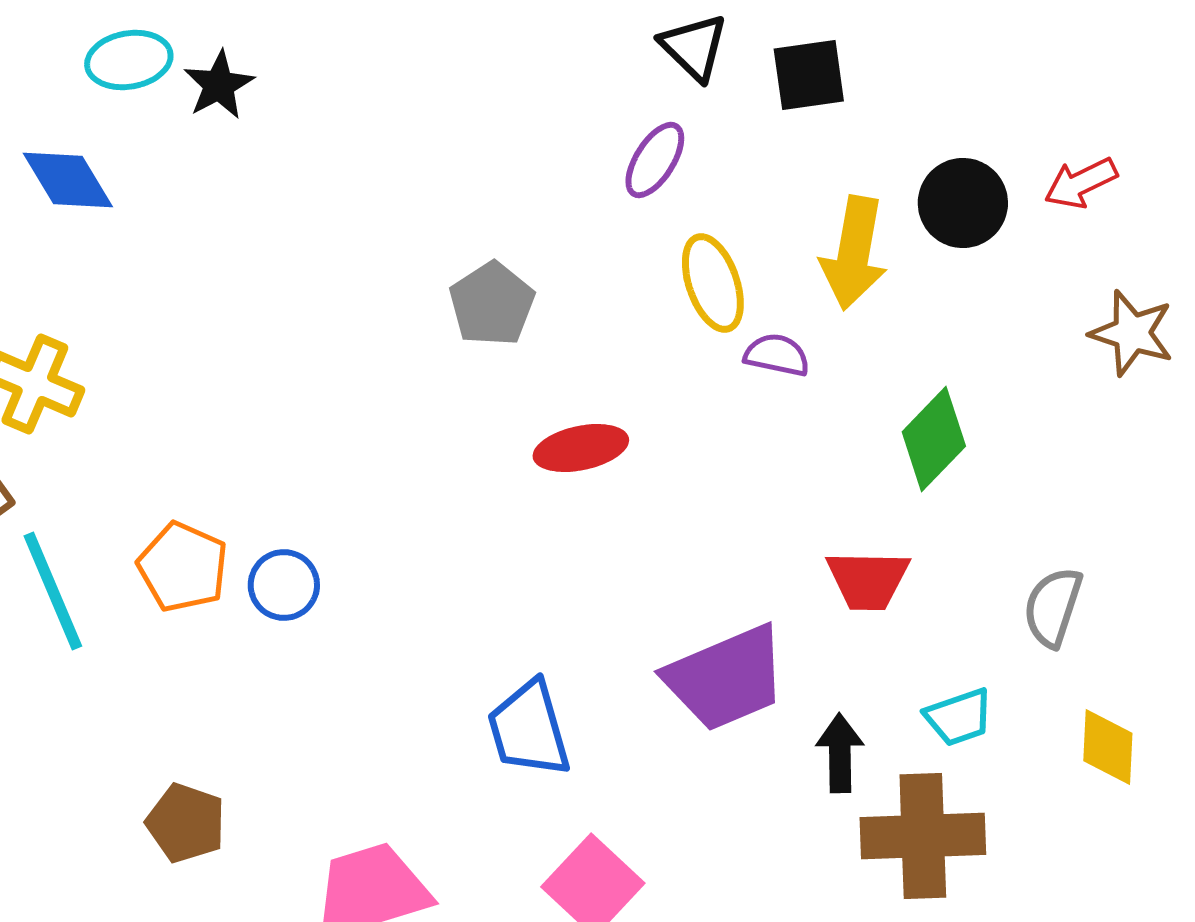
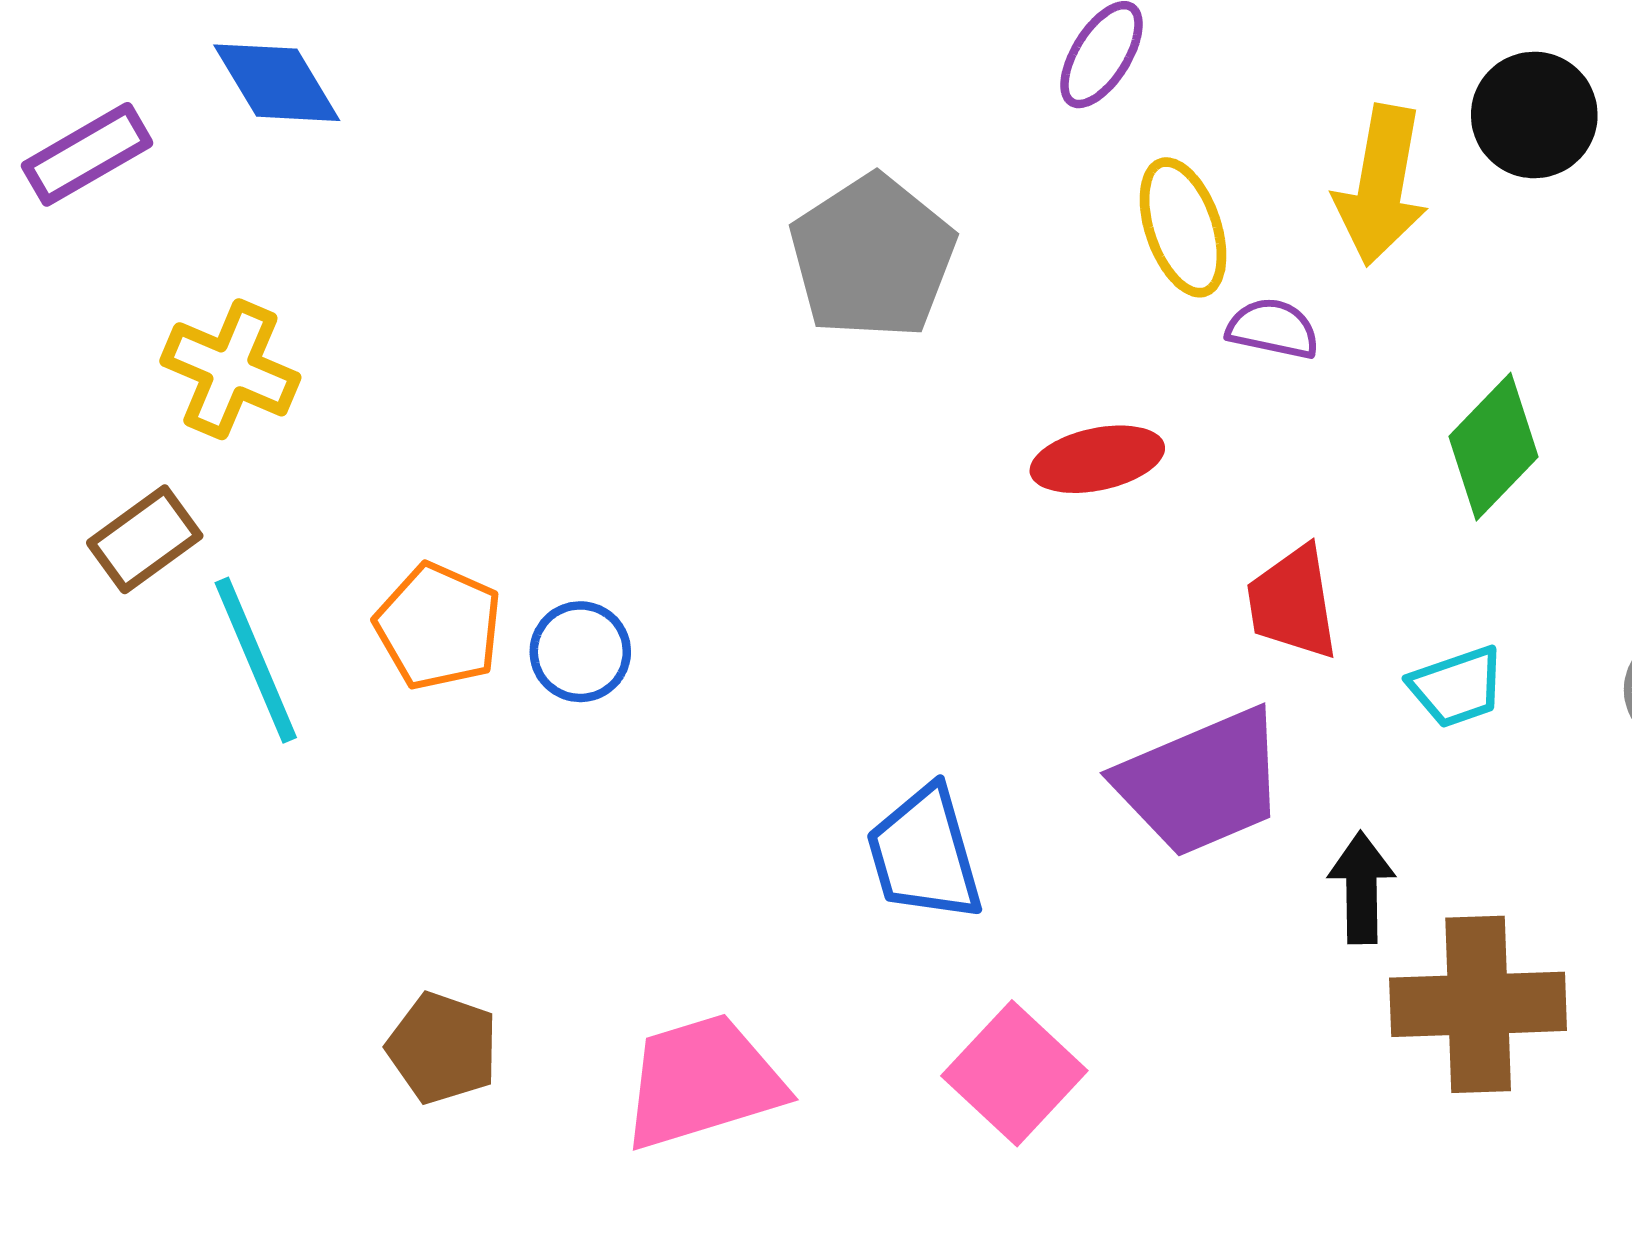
gray pentagon: (492, 304) -> (873, 257), size x1.4
red ellipse: (581, 448) -> (1097, 459), moved
red trapezoid: (868, 580) -> (1293, 603), moved, turned 80
cyan trapezoid: (959, 717) -> (1457, 687), moved
brown pentagon: (186, 823) -> (443, 1048), moved

